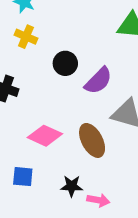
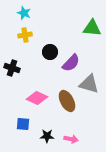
yellow cross: (26, 37) -> (25, 35), turned -32
black star: (72, 186) -> (47, 136), moved

